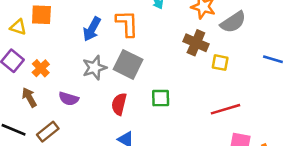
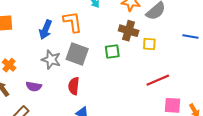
gray star: (94, 68) -> (51, 60), turned -30
green square: (161, 98) -> (112, 51), moved

